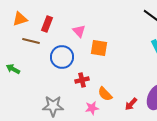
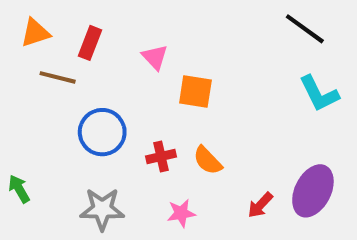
blue circle: (62, 57) -> (102, 132), moved
green arrow: (13, 69) -> (19, 189), moved, turned 32
orange semicircle: (105, 94) -> (208, 160), moved

